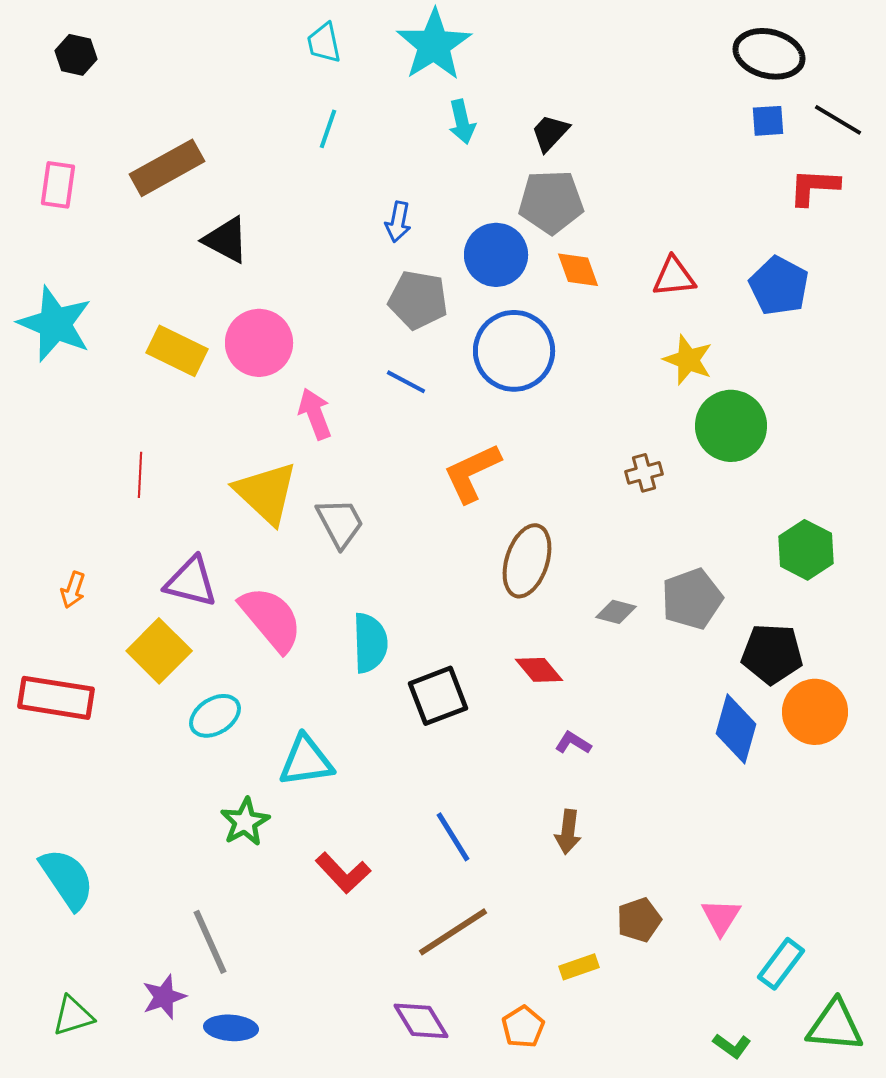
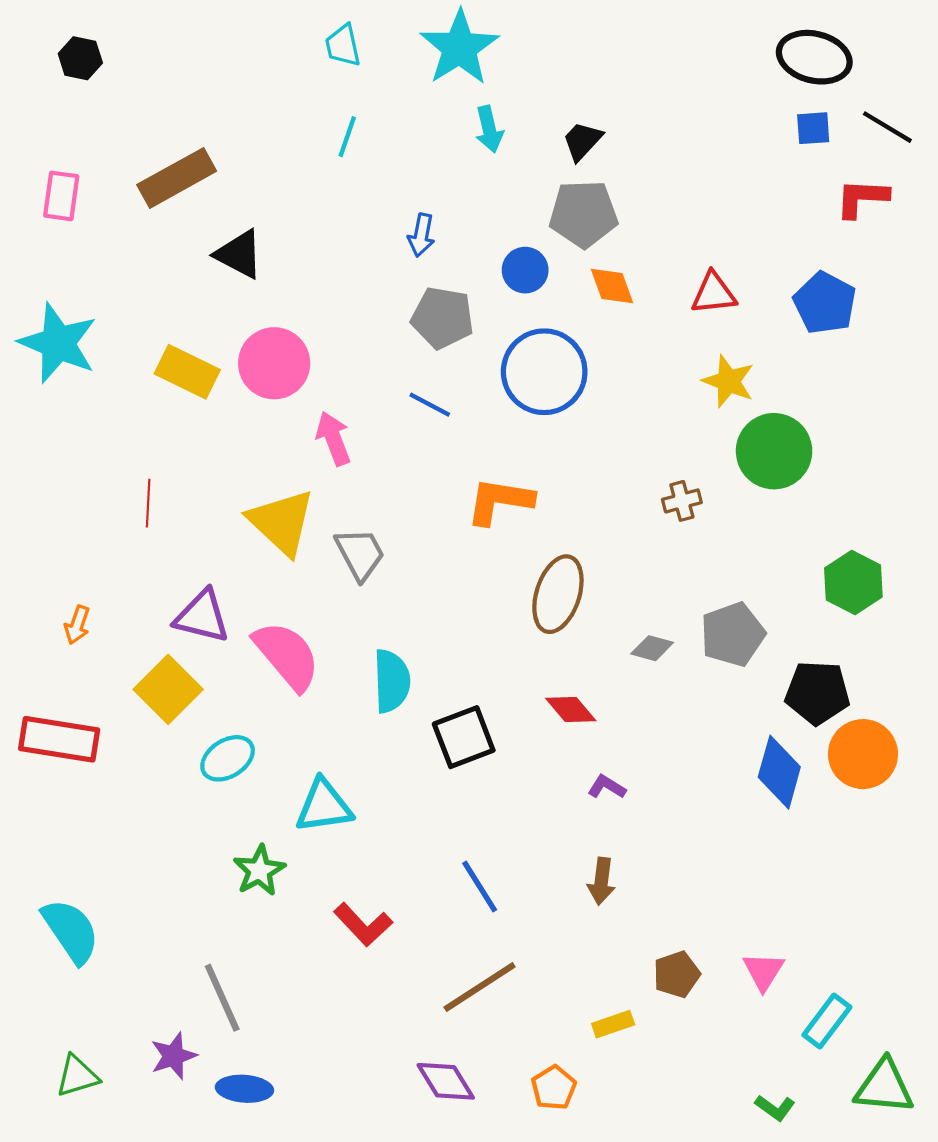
blue circle: (496, 255) -> (525, 270), size x0.7
orange L-shape: (472, 473) -> (500, 501), turned 34

